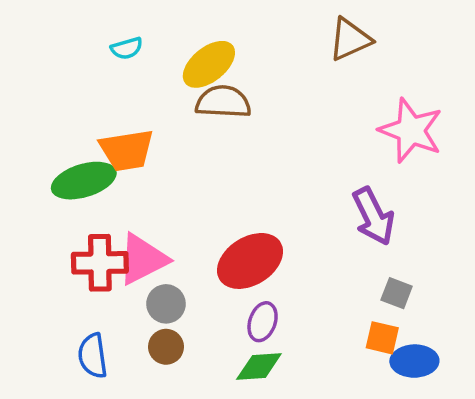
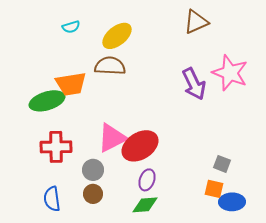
brown semicircle: (223, 102) -> (110, 66), moved
purple arrow: (373, 216) -> (194, 84), moved
pink triangle: (143, 259) -> (112, 138), moved

